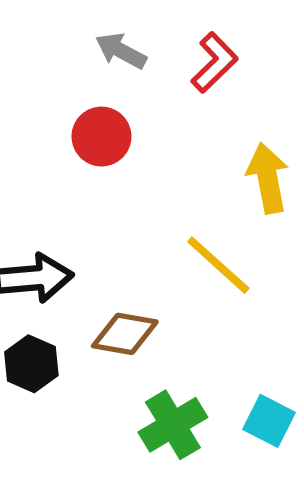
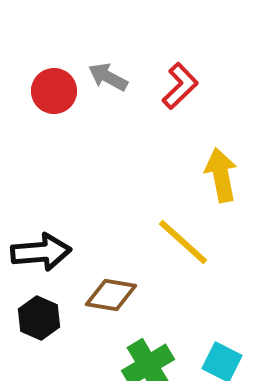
red circle: (101, 137) -> (54, 91), moved

